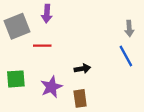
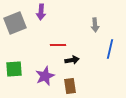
gray arrow: (129, 29) -> (95, 25), moved
red line: (42, 46) -> (58, 45), moved
blue line: (126, 56) -> (110, 49), turned 42

